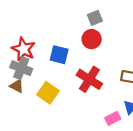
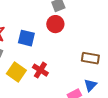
red cross: (89, 79) -> (40, 70), moved, size x0.7

